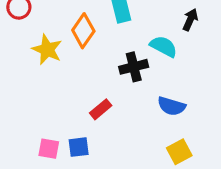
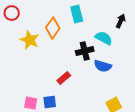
blue semicircle: (171, 106) -> (103, 66), moved

